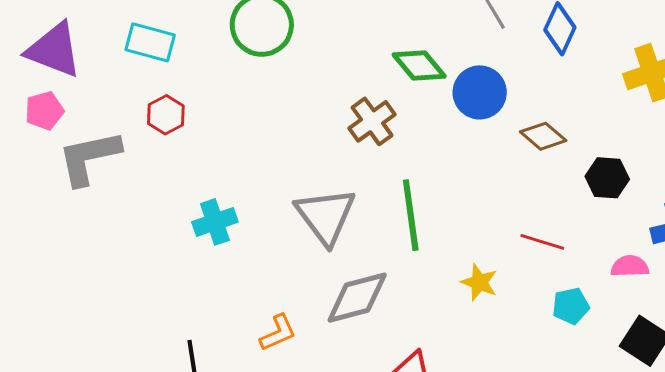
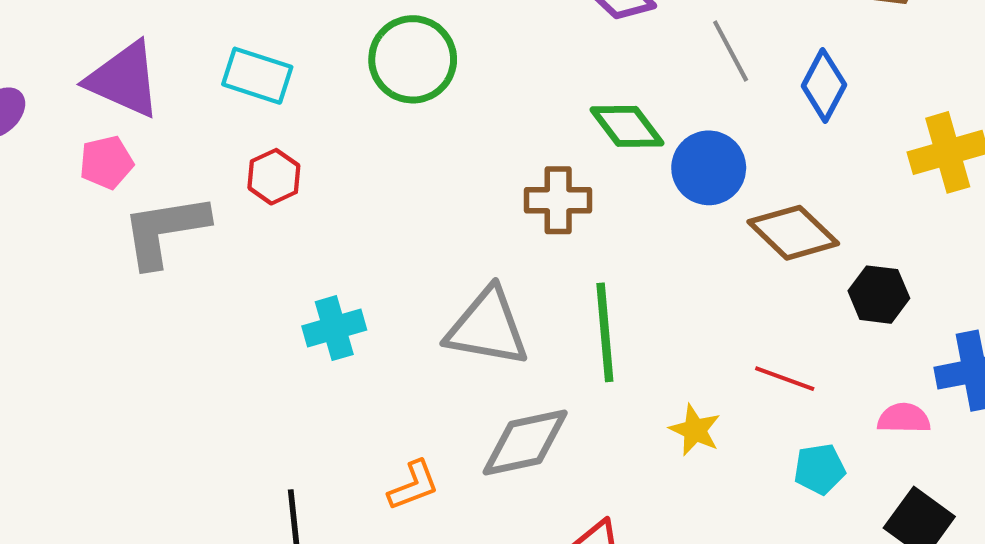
brown cross: (372, 121) -> (558, 200), turned 33
brown diamond: (543, 136) -> (793, 233), size x1.4
gray triangle: (326, 216) -> (487, 327), turned -46

